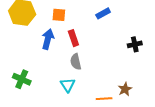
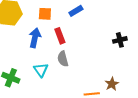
blue rectangle: (103, 13) -> (76, 11), moved
cyan triangle: (68, 85) -> (41, 70), moved

